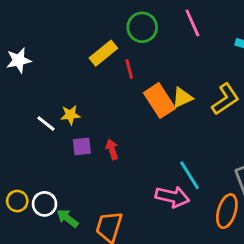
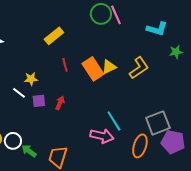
green circle: (142, 27) -> (101, 14), moved
red line: (129, 69) -> (65, 65), moved
white line: (46, 123) -> (19, 93), moved
red arrow: (112, 149) -> (60, 103), turned 40

